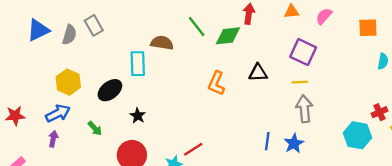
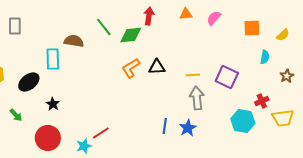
gray rectangle: (94, 25) -> (15, 26), turned 30
purple square: (303, 52) -> (227, 77), moved
orange L-shape: (216, 83) -> (131, 68), moved, turned 35

